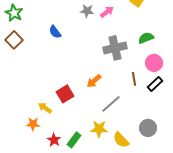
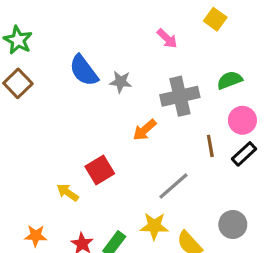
gray star: (87, 11) -> (121, 82), moved
pink arrow: (107, 12) -> (167, 38), turned 80
blue semicircle: (55, 32) -> (84, 71), size x1.5
orange arrow: (94, 81) -> (145, 130), moved
orange star: (33, 124) -> (36, 236), moved

